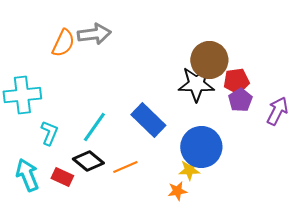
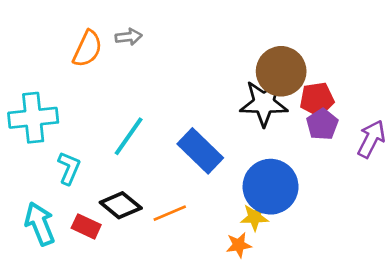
gray arrow: (94, 34) -> (129, 37), size x0.6
cyan line: (94, 127) -> (129, 136), moved

